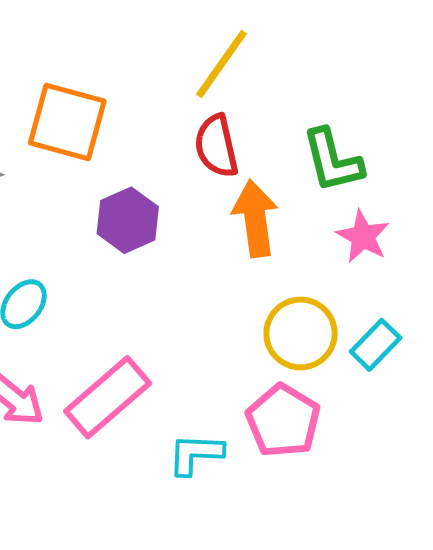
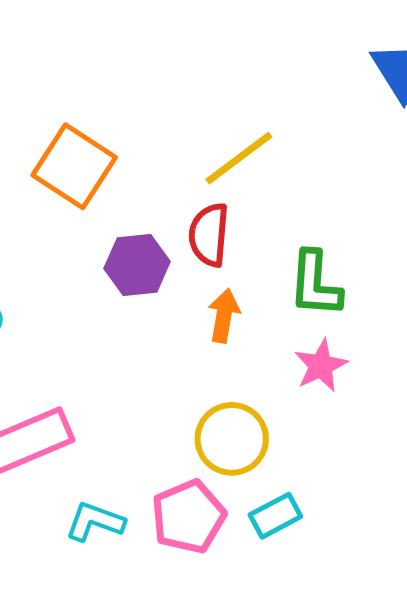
orange arrow: (255, 218) -> (224, 316), size x0.7
purple hexagon: (128, 220) -> (137, 265), moved
cyan rectangle: (376, 345) -> (275, 516), moved

